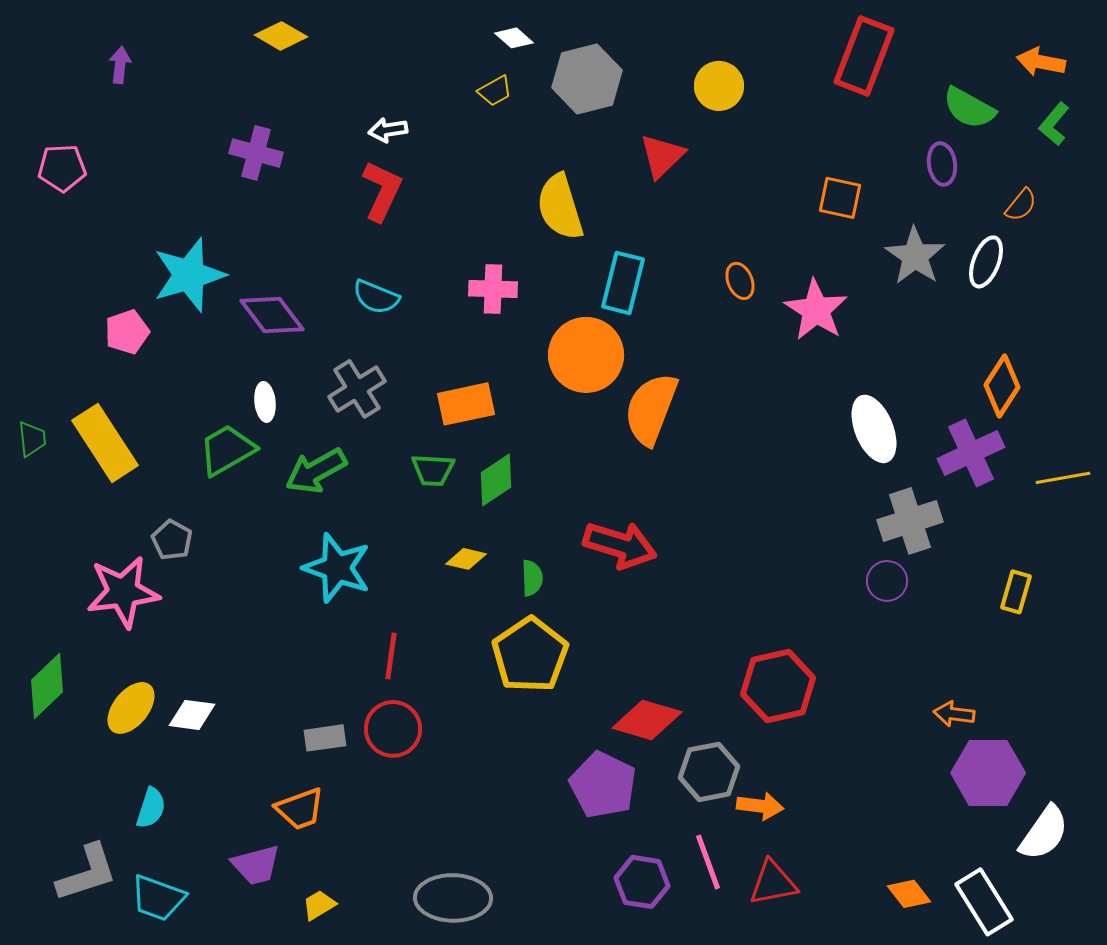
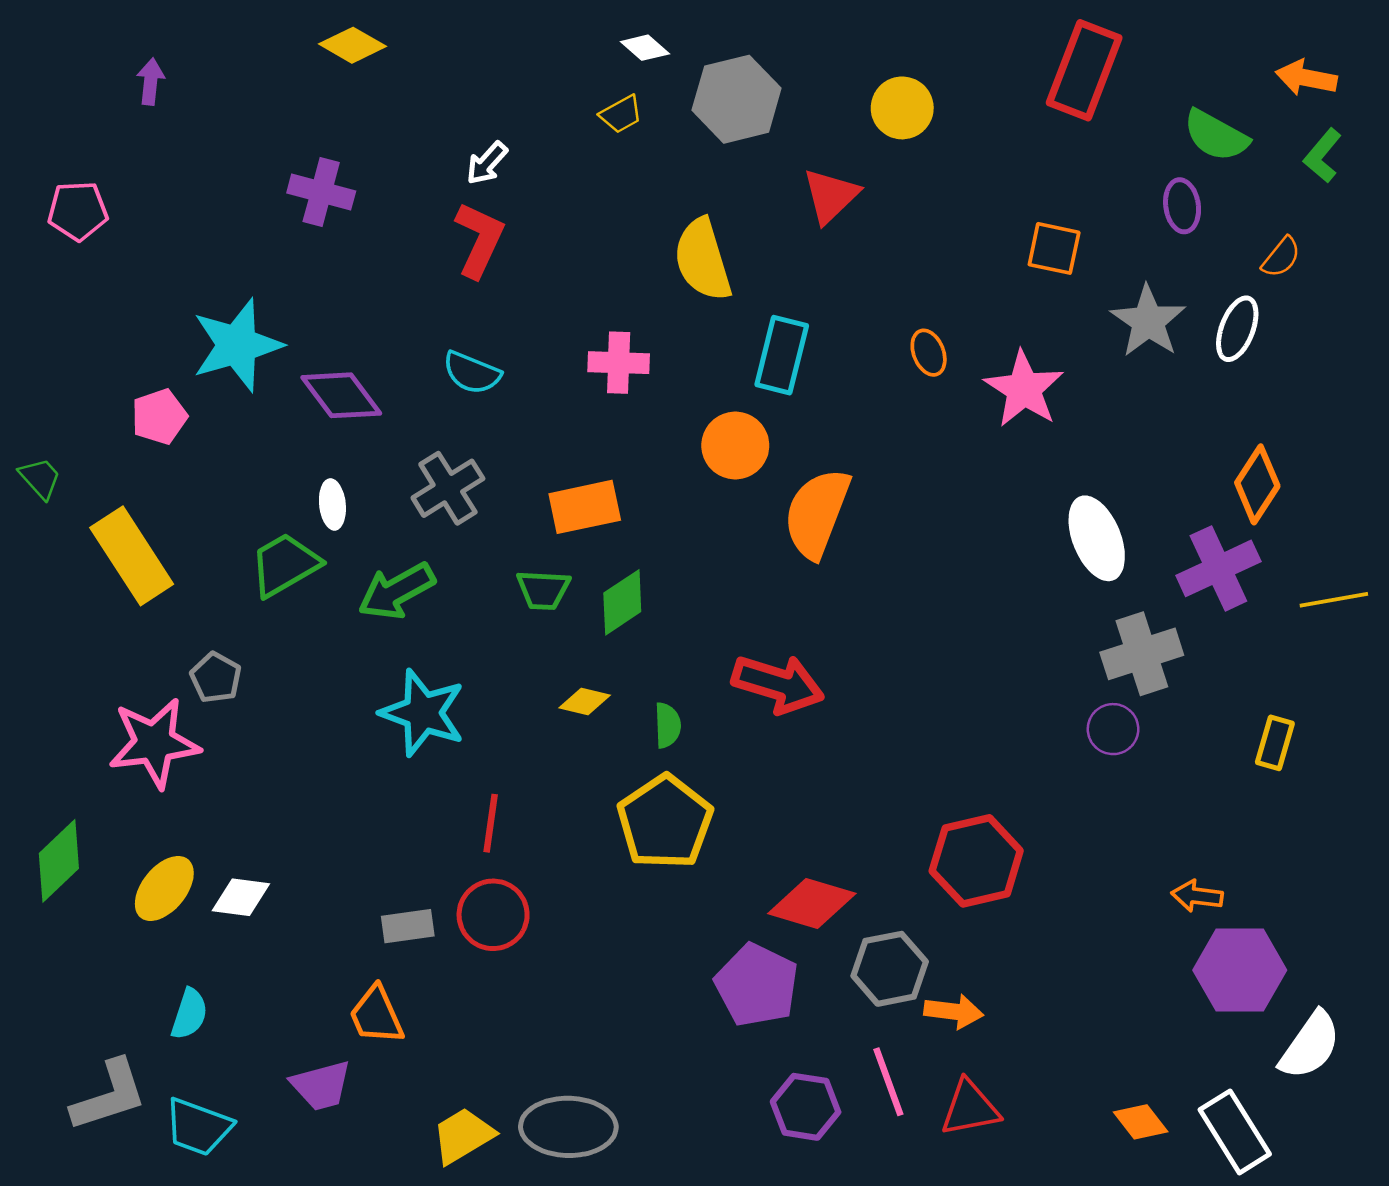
white arrow: (388, 130) -> (487, 163), turned -39
orange circle: (586, 355) -> (735, 445), size x0.7
green trapezoid: (32, 439) -> (40, 478), moved, turned -36
orange trapezoid: (300, 809) -> (376, 1015), turned 86
yellow trapezoid: (319, 905) -> (463, 1136), moved, size x1.5

